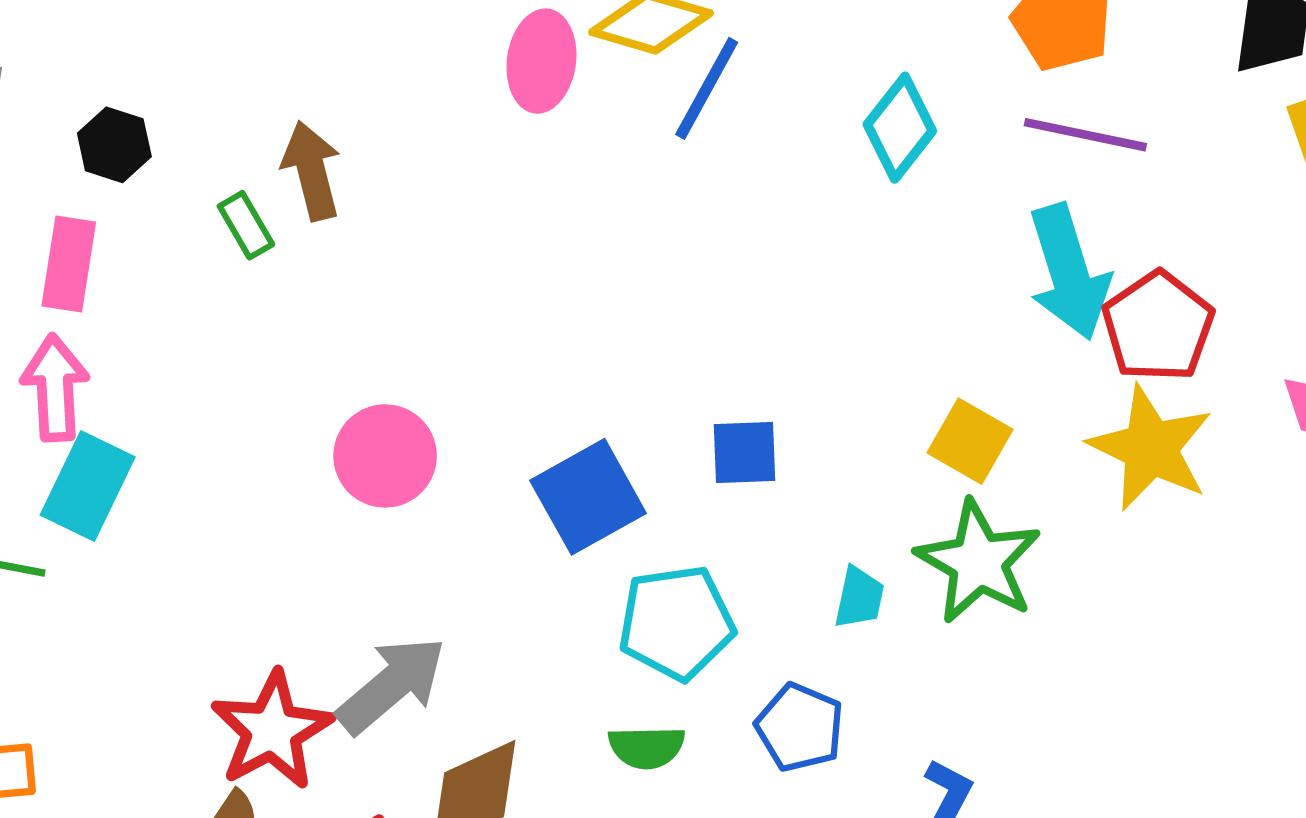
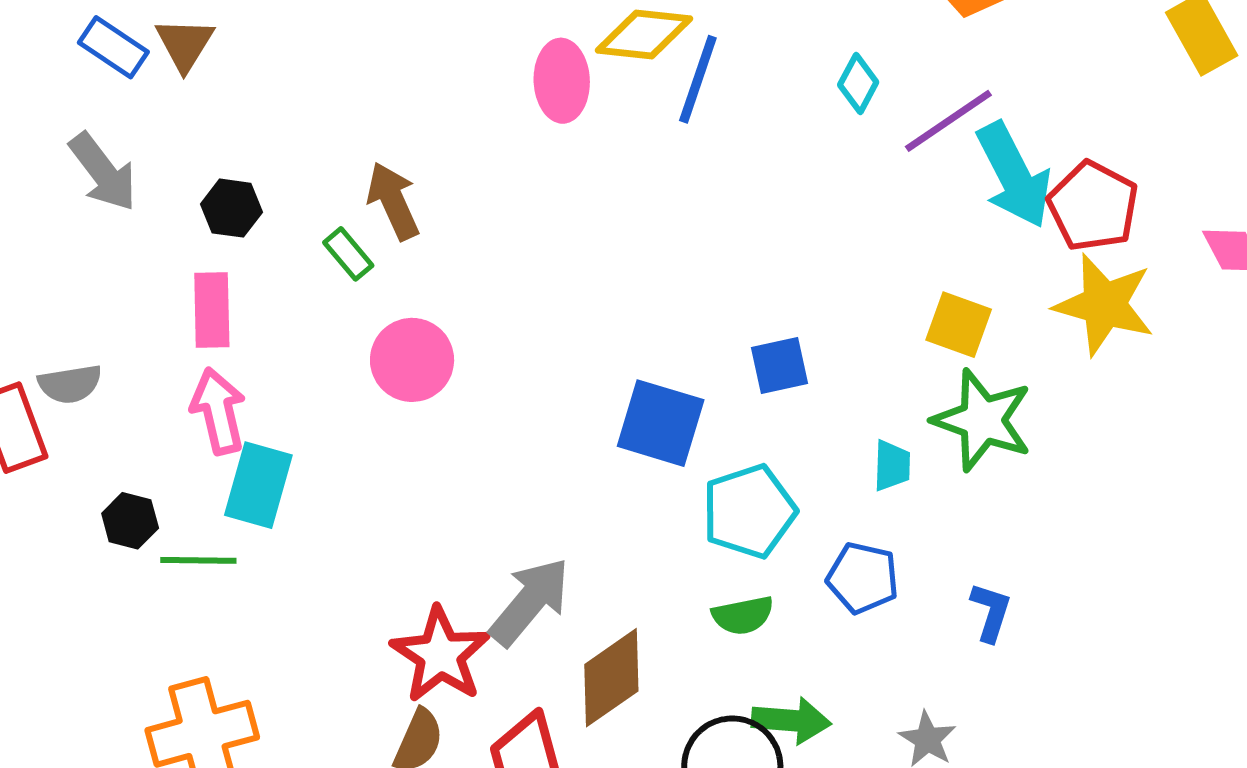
cyan diamond: (900, 128) -> (858, 83), size x0.7
purple line: (1085, 135) -> (948, 121), moved, turned -36
pink circle: (385, 456) -> (412, 360), moved
blue square: (588, 497) -> (661, 423), turned -34

